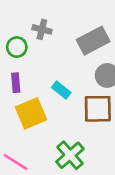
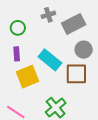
gray cross: (42, 29) -> (48, 15), moved, turned -32
cyan rectangle: (61, 90) -> (50, 60), size x1.6

